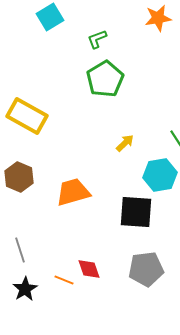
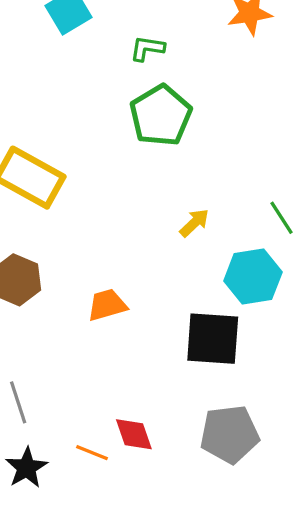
green L-shape: (97, 39) -> (147, 48), turned 30
orange trapezoid: (73, 192) -> (107, 305), size x0.7

